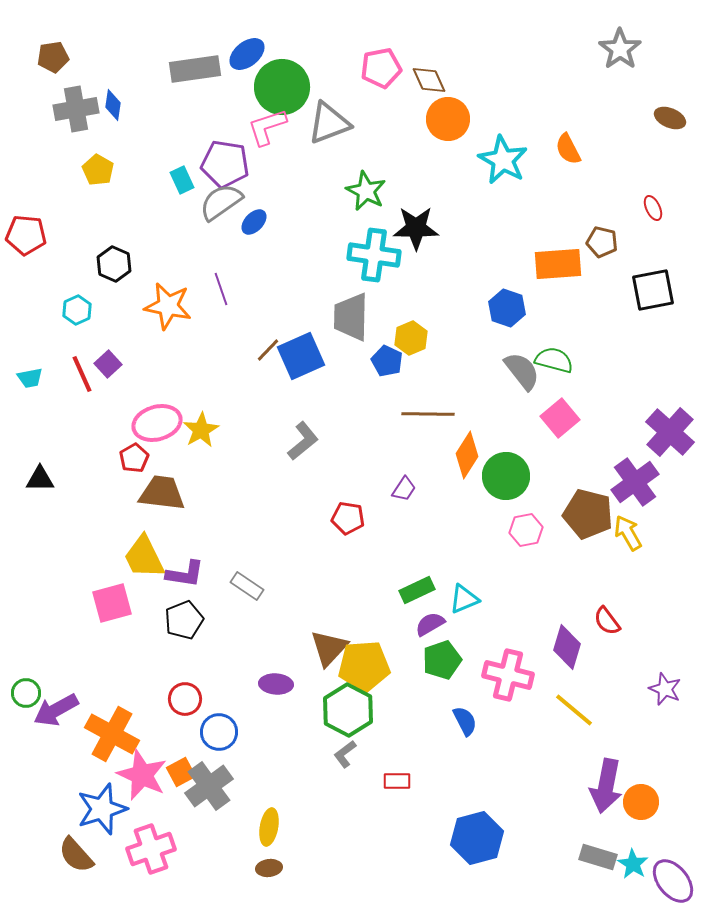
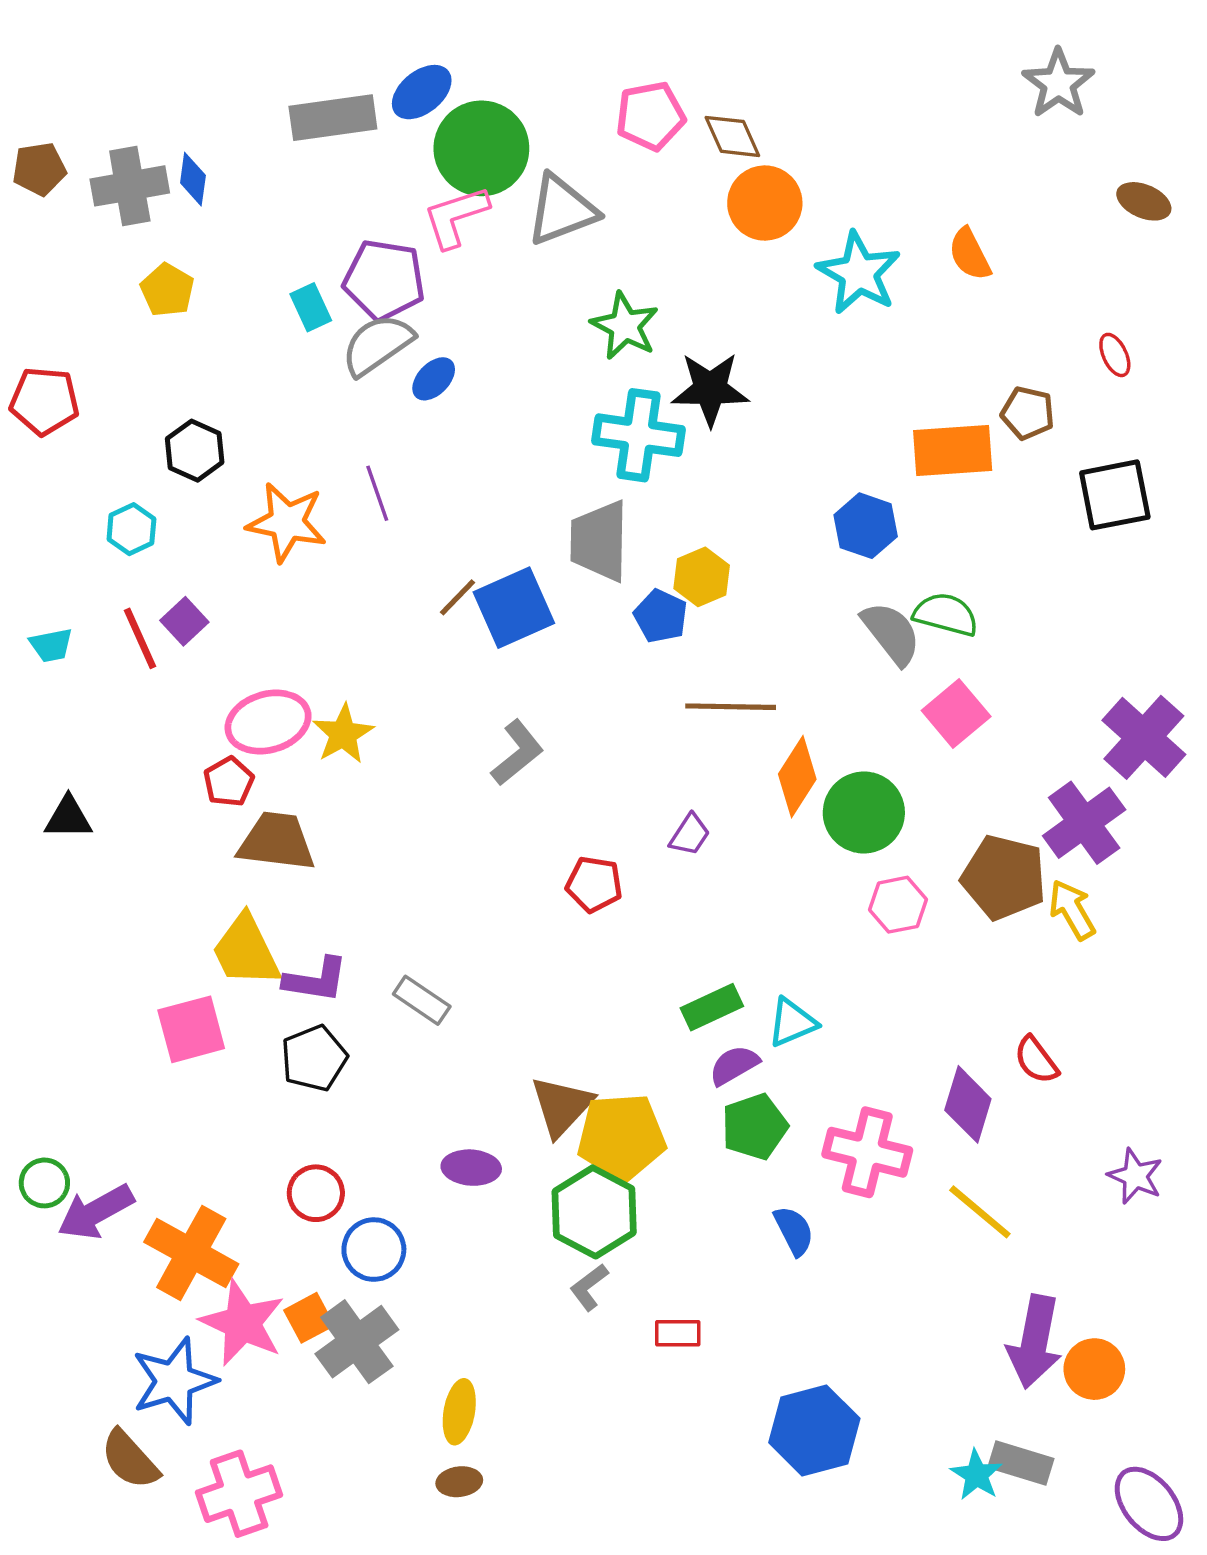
brown pentagon: (53, 57) -> (39, 169), moved
pink cross: (151, 849) -> (239, 1494), moved
cyan star: (633, 864) -> (977, 1475), moved

